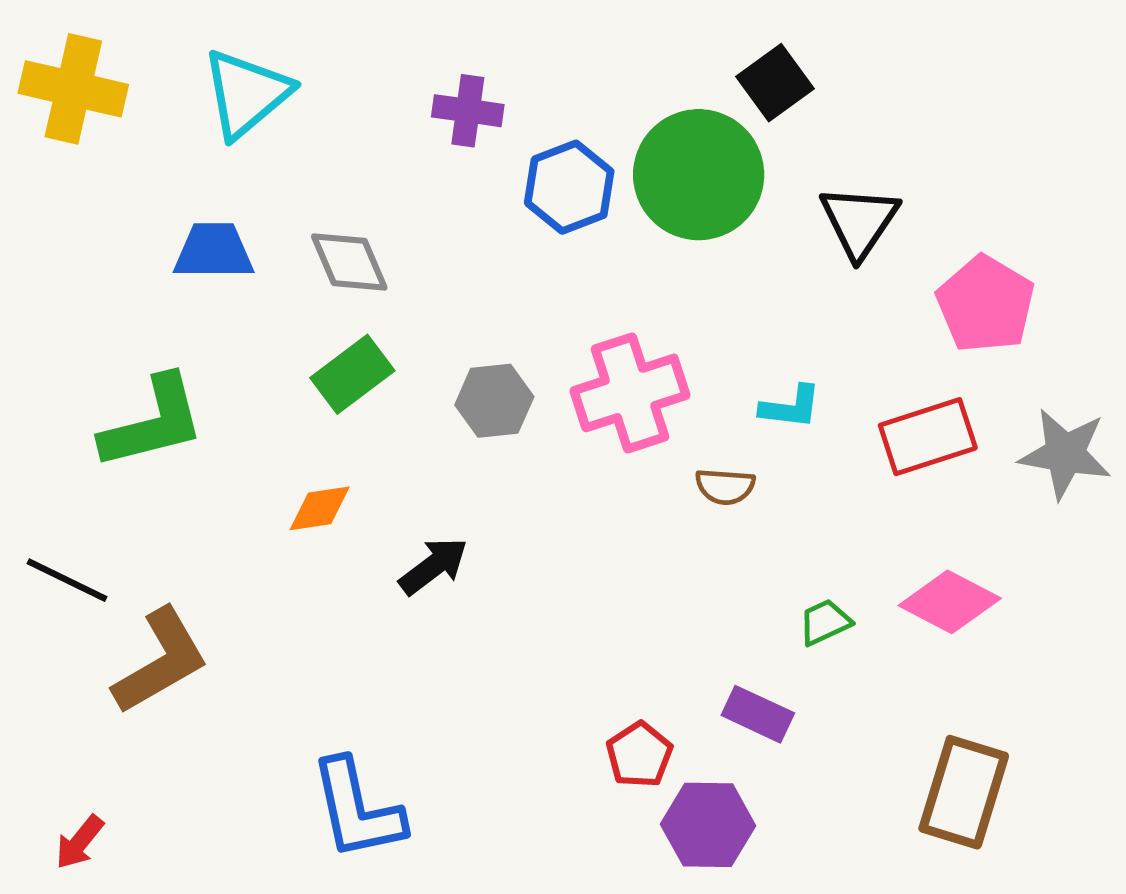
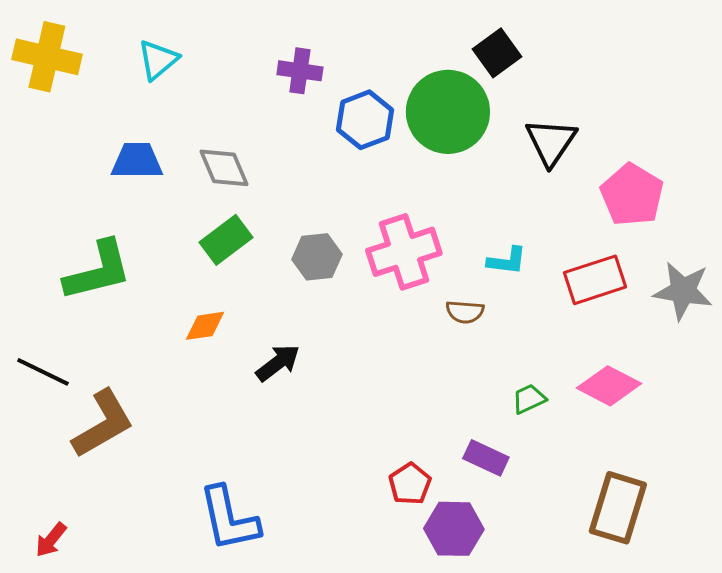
cyan triangle: (246, 94) -> (158, 60), size x0.7

